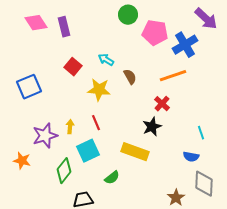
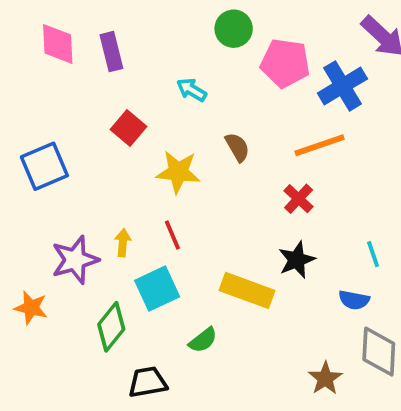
pink diamond: (36, 23) -> (58, 44), turned 30
cyan arrow: (106, 60) -> (192, 90), moved
black star: (152, 127) -> (297, 260), moved

